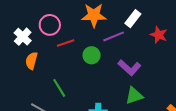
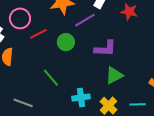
purple L-shape: (129, 68) -> (105, 48), turned -30
green line: (59, 88) -> (51, 78), moved

